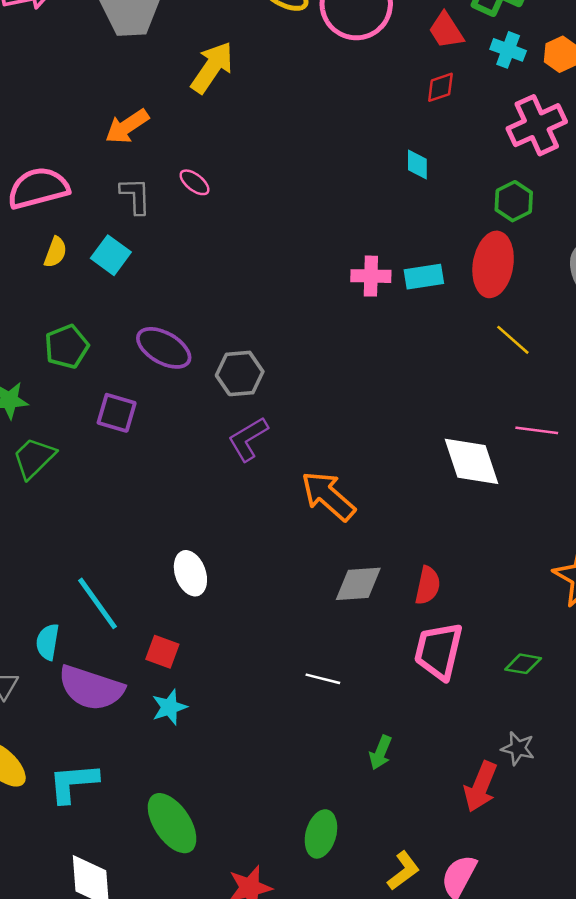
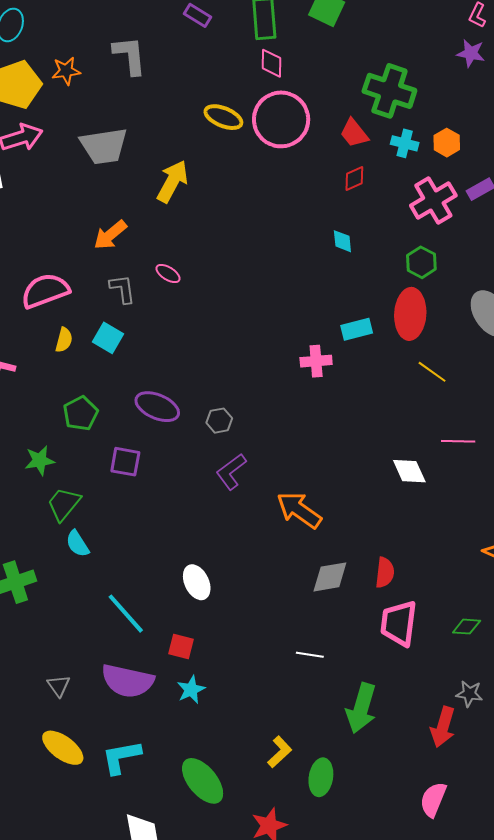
pink cross: (371, 276) -> (316, 361), moved
gray hexagon: (240, 373) -> (219, 421), size x0.7
white diamond: (472, 461) -> (409, 471), size x0.7
cyan semicircle: (48, 642) -> (77, 544), moved, turned -36
green arrow: (381, 753) -> (361, 708), size x1.8
yellow L-shape: (403, 871) -> (280, 752), moved

